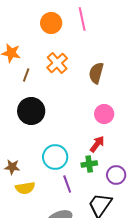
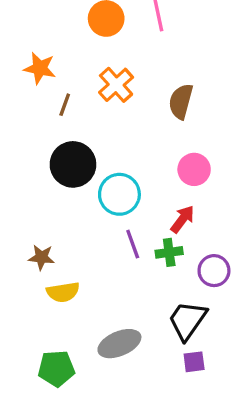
cyan circle: (55, 157) -> (119, 194), moved
purple line: (67, 184) -> (133, 244), moved

